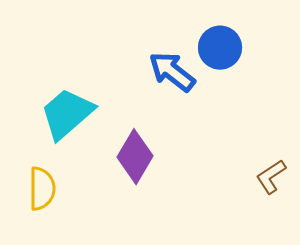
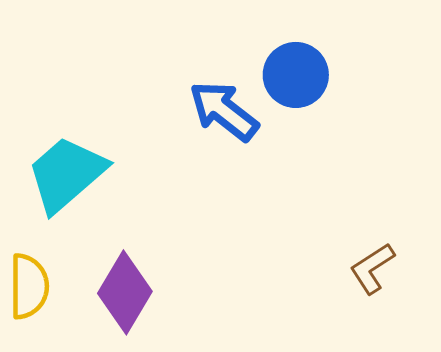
purple diamond: (135, 157) -> (125, 292), moved

